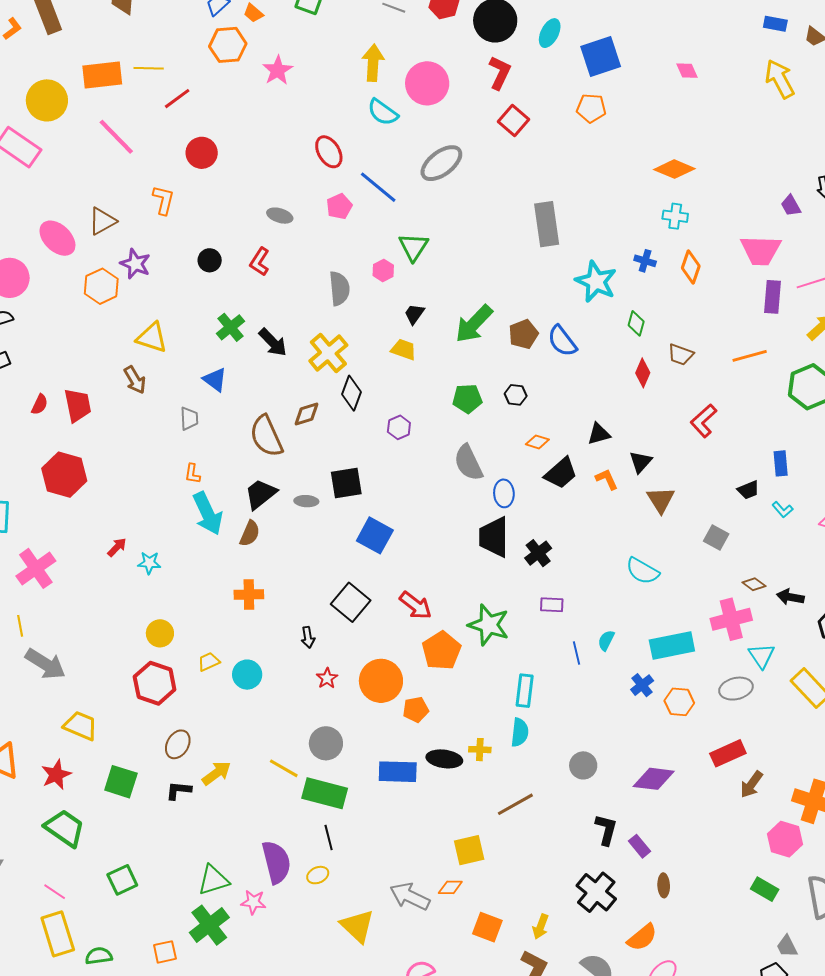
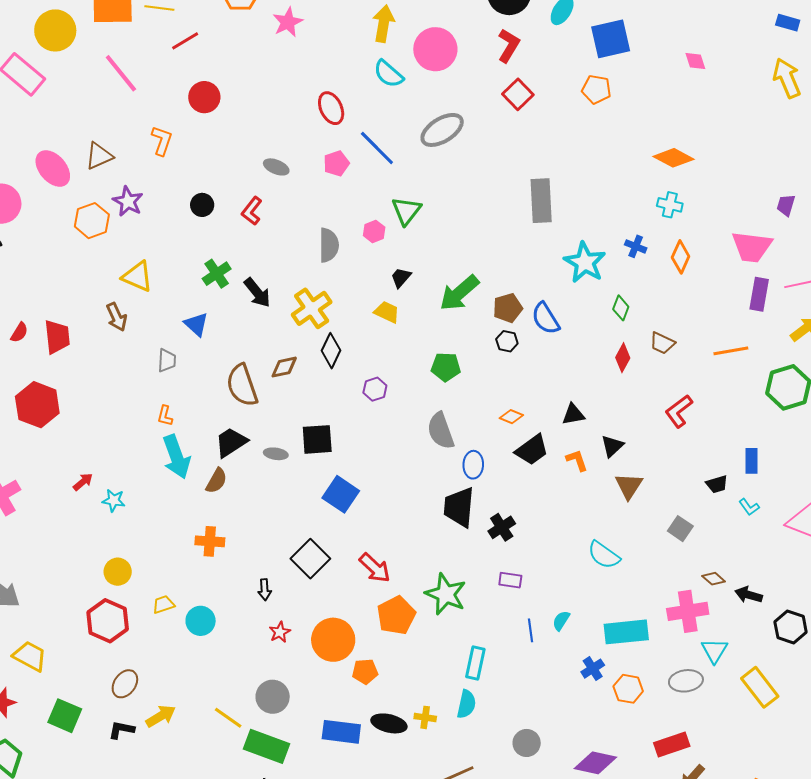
purple trapezoid: (791, 206) -> (786, 205), turned 40
black hexagon: (516, 395) -> (507, 341), moved

